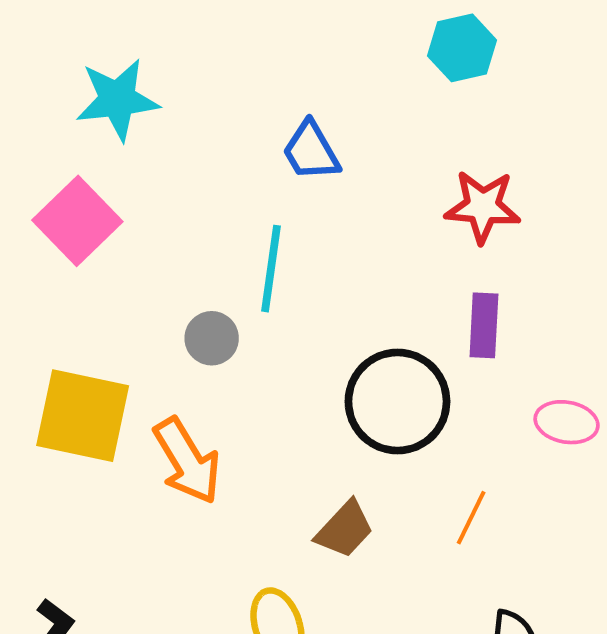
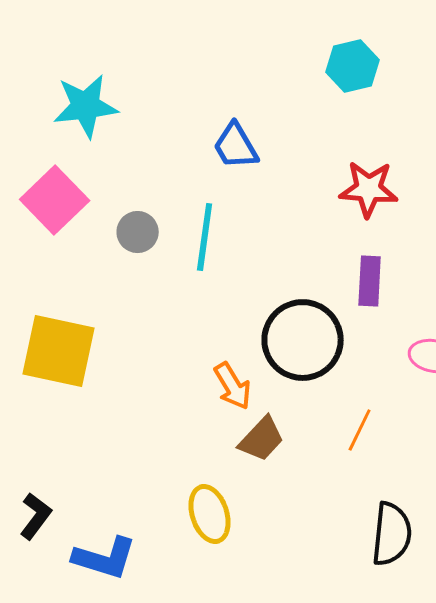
gray circle: (212, 338) -> (138, 232), moved
orange arrow: (187, 461) -> (233, 386), moved, size x0.7

